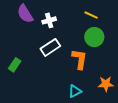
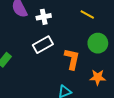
green circle: (94, 37) -> (98, 43), moved
orange star: (106, 84) -> (98, 77), moved

